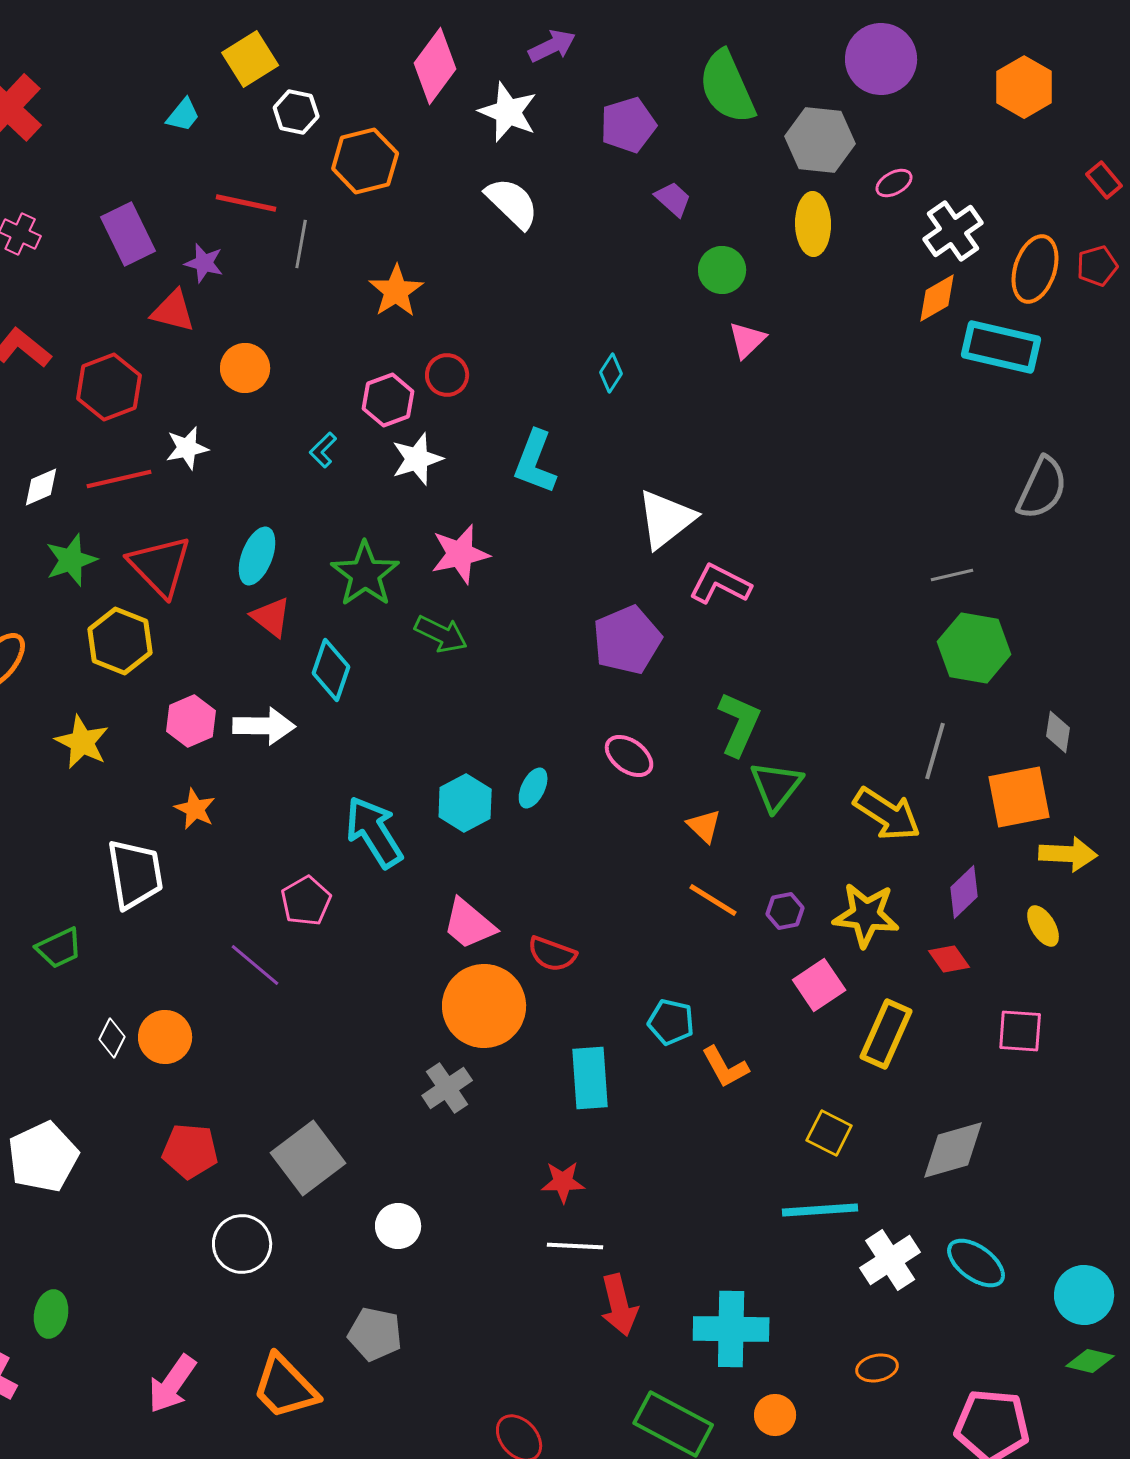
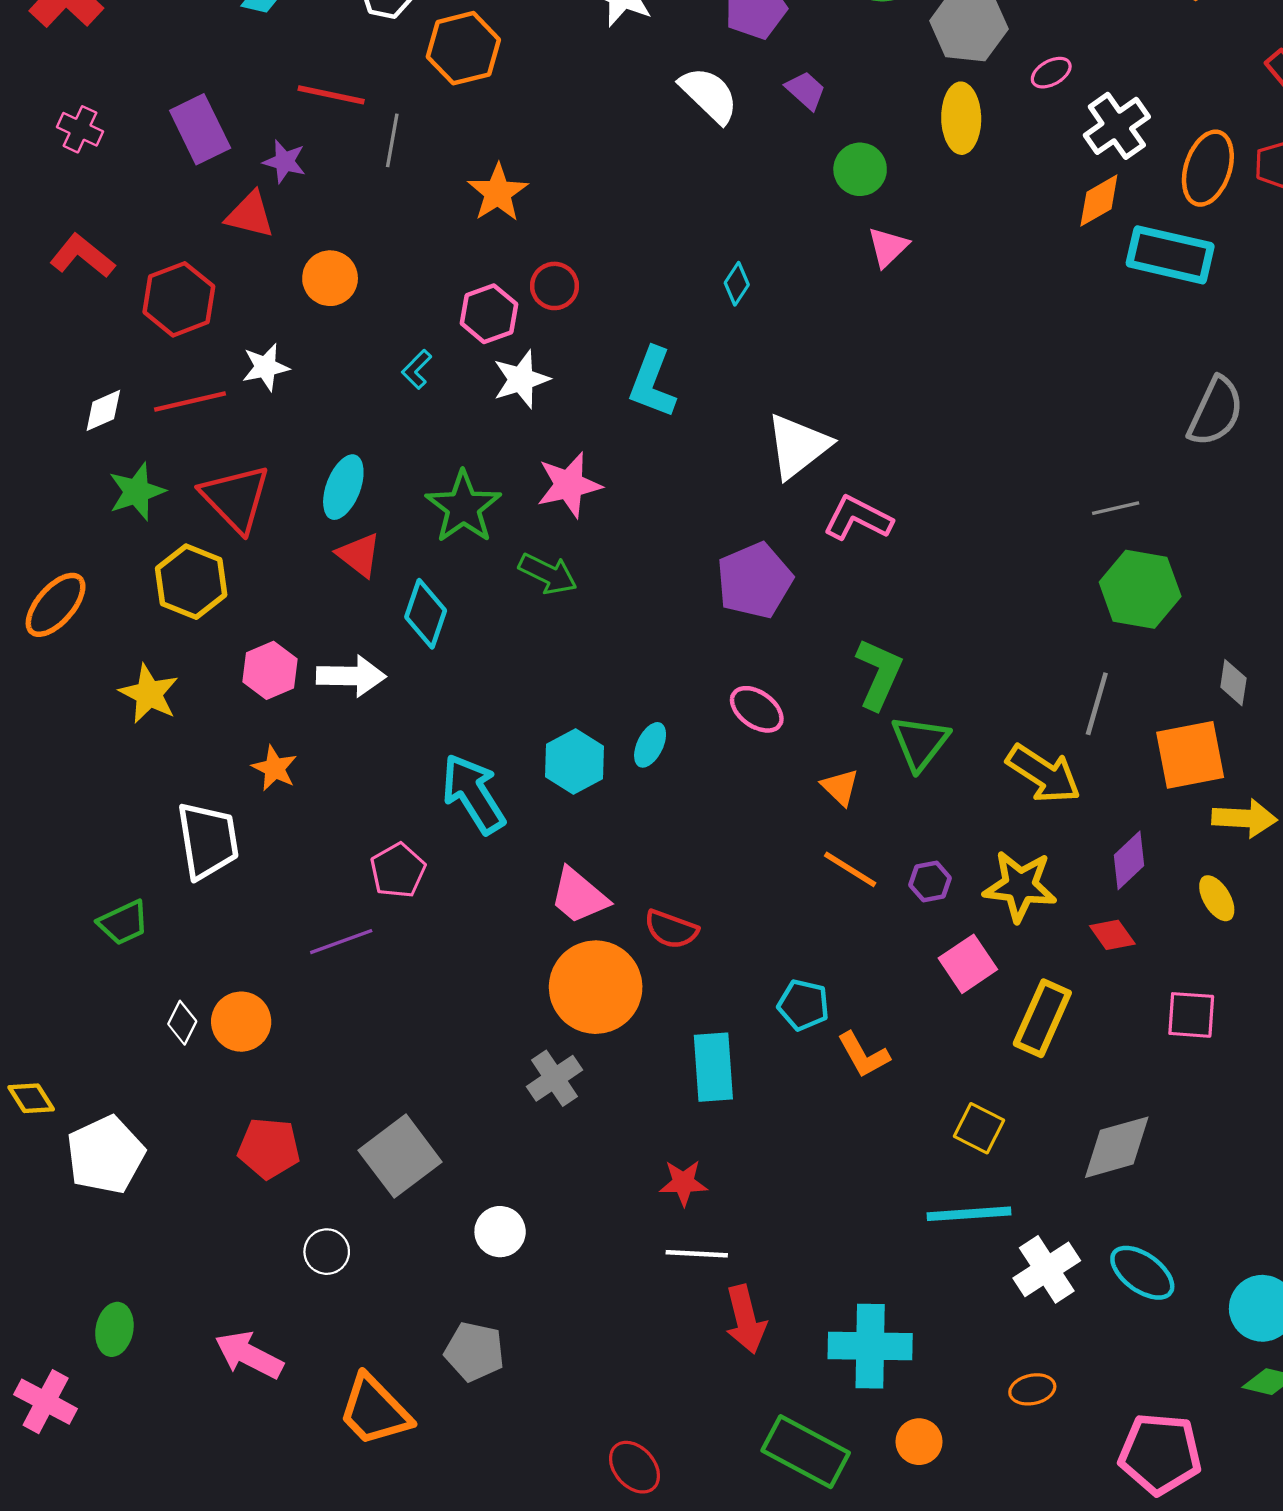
white semicircle: (512, 203) -> (709, 95), moved
purple line: (255, 965) -> (341, 942), turned -60
white circle: (242, 1244) -> (327, 1252), size x0.7
pink arrow: (172, 1384) -> (249, 1355), moved, turned 82

